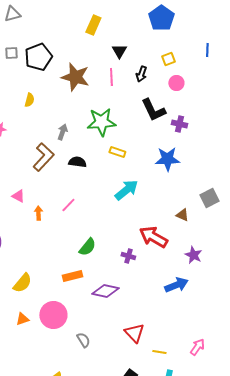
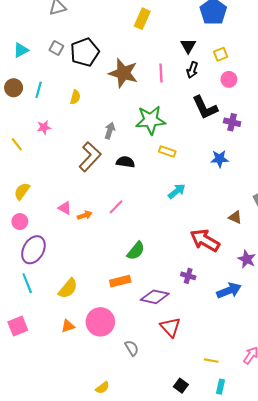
black triangle: (119, 51) -> (188, 46), moved
gray square: (11, 53) -> (56, 48), turned 32
blue star: (167, 159) -> (220, 159), size x0.7
cyan arrow: (126, 190) -> (177, 191), size x0.7
pink triangle: (18, 196) -> (65, 208), moved
orange arrow: (38, 213) -> (85, 215), turned 72
purple cross: (128, 256) -> (188, 276), moved
red triangle: (134, 333) -> (170, 327), moved

